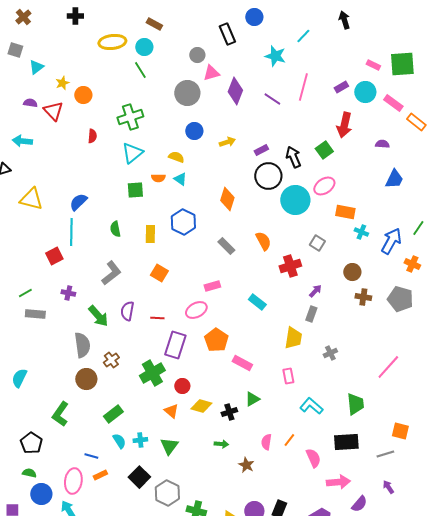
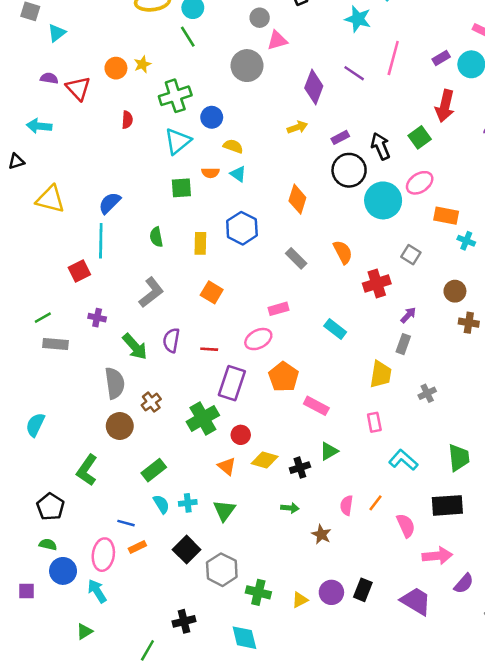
yellow star: (62, 83) -> (142, 64), moved
purple diamond: (235, 91) -> (314, 87), moved
blue circle: (194, 131) -> (212, 117), moved

